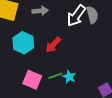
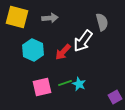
white arrow: (76, 16) -> (83, 41), moved
pink square: (32, 80) -> (42, 87), turned -36

